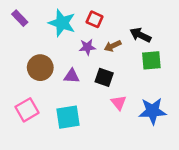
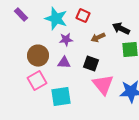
purple star: (87, 47) -> (66, 40), moved
pink triangle: (119, 103) -> (103, 85), size x1.6
pink square: (27, 110) -> (37, 81), moved

